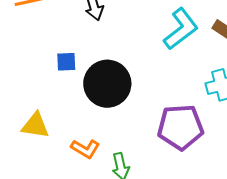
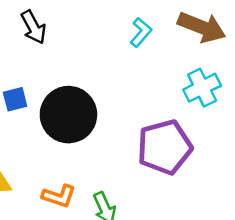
cyan L-shape: (181, 29) -> (141, 32), size x0.6

